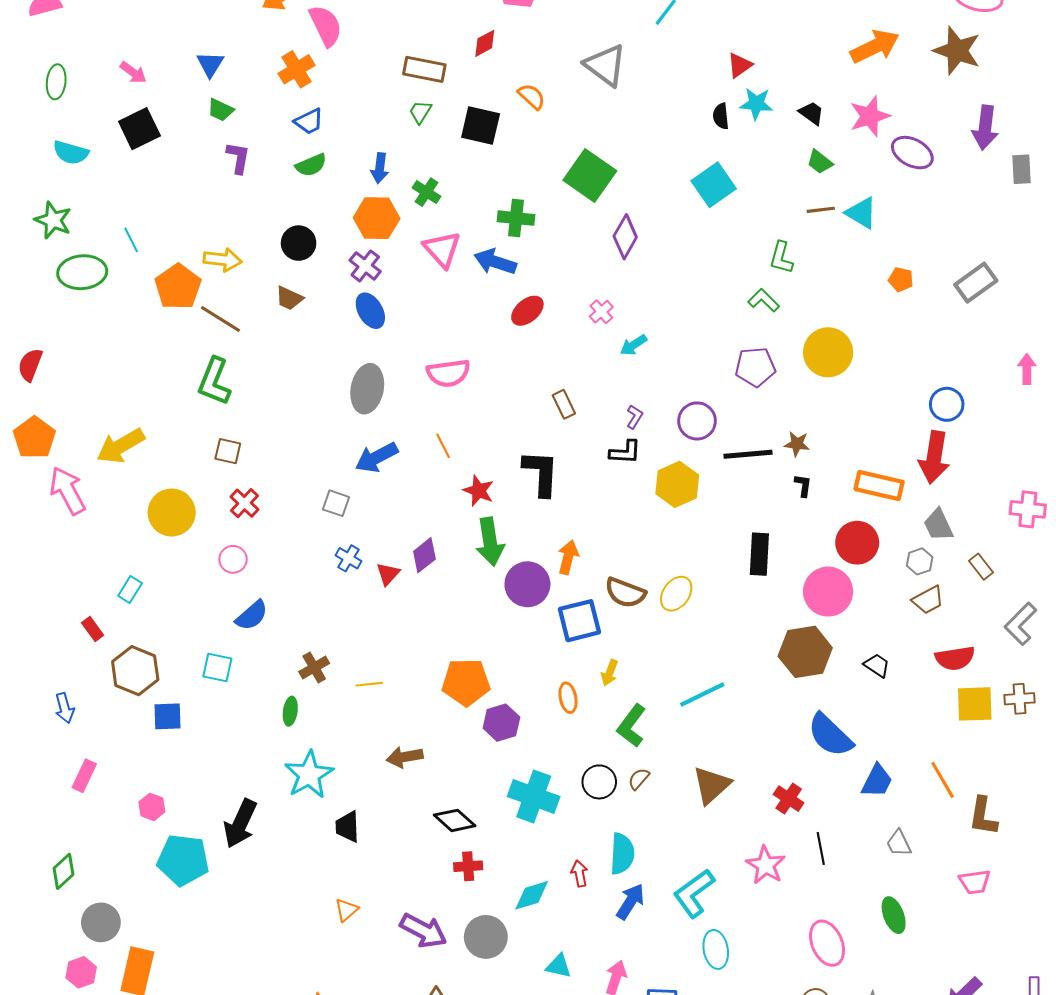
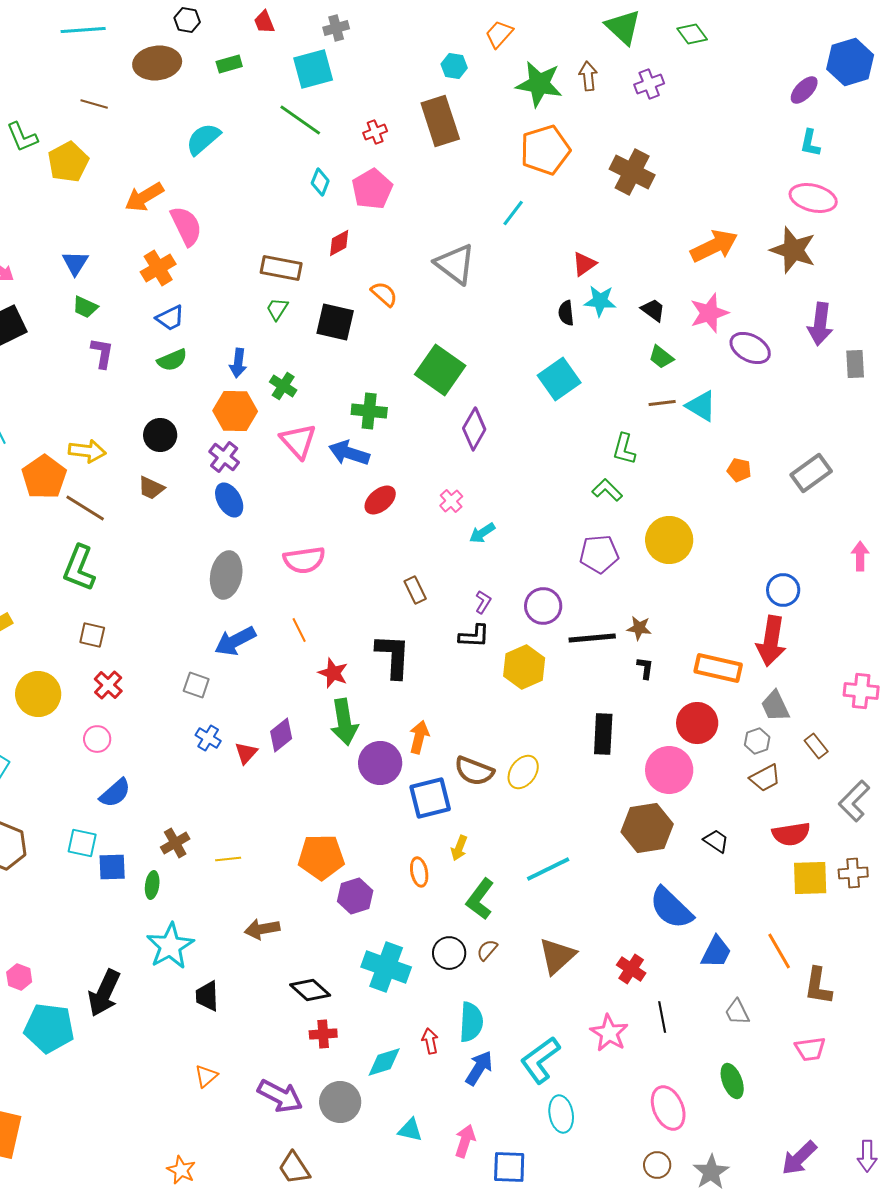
blue square: (167, 716) -> (112, 867), moved

